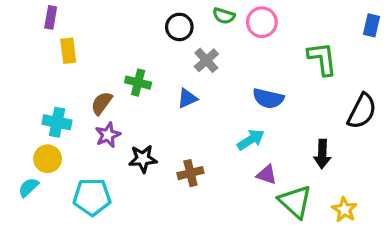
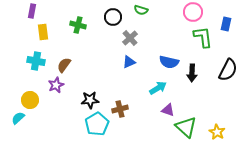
pink circle: (262, 22) -> (193, 12), moved
blue rectangle: (371, 25) -> (226, 24), moved
green cross: (138, 83) -> (78, 25), moved
blue triangle: (187, 98) -> (129, 62), moved
cyan cross: (57, 122) -> (36, 61), moved
purple star: (108, 135) -> (56, 85), moved
black arrow: (322, 154) -> (192, 73), moved
cyan pentagon: (92, 197) -> (97, 124), moved, turned -30

